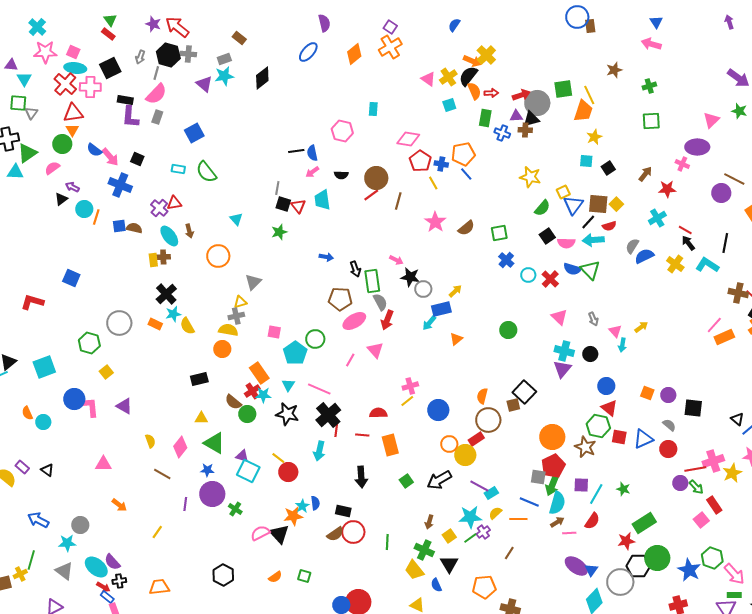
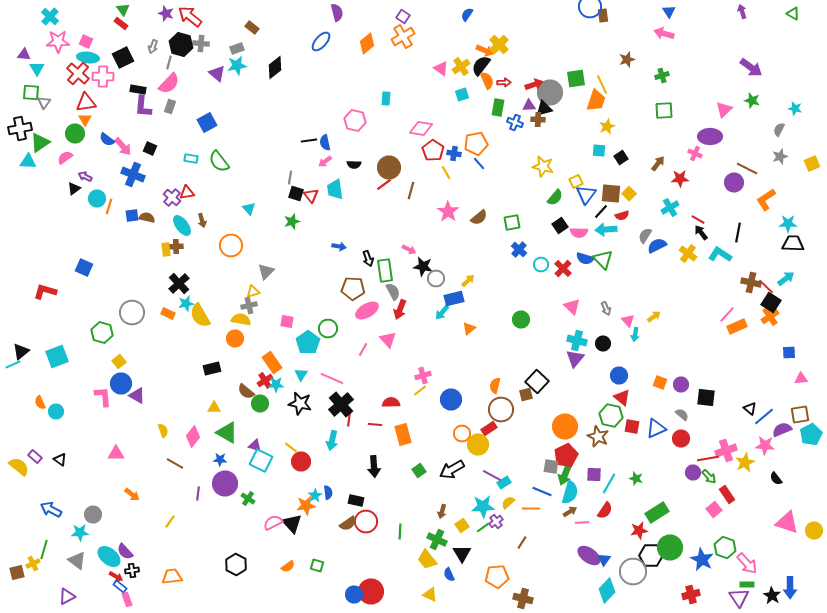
yellow semicircle: (187, 326) -> (200, 316), size x1.4
blue circle: (74, 399) -> (121, 384), moved

